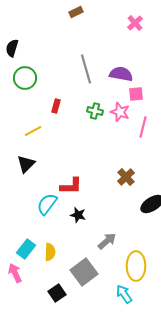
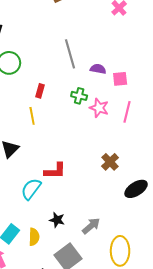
purple semicircle: (121, 74) -> (98, 69), moved, size x0.7
pink star: (120, 112) -> (99, 108), moved
yellow line: (33, 131) -> (32, 116), moved, turned -72
black star: (78, 215) -> (57, 220), moved

